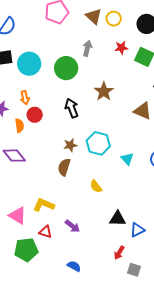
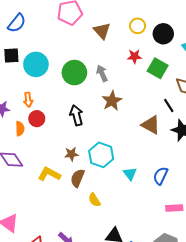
brown triangle: (94, 16) -> (102, 31), moved
yellow circle: (114, 19) -> (138, 26), moved
gray arrow: (87, 48) -> (102, 73), moved, turned -42
brown semicircle: (64, 167) -> (77, 178), moved
yellow L-shape: (44, 205) -> (49, 174), moved

